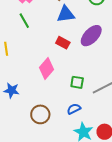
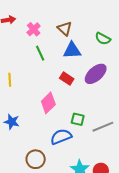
green line: (24, 21) -> (40, 53), moved
blue semicircle: (74, 109) -> (61, 137), moved, size x1.5
brown circle: (40, 114) -> (36, 159), moved

